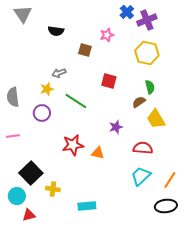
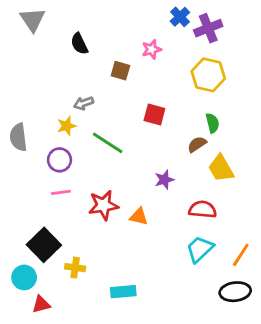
black semicircle: (56, 31) -> (79, 44), turned 56
pink line: (13, 136) -> (61, 192), moved

